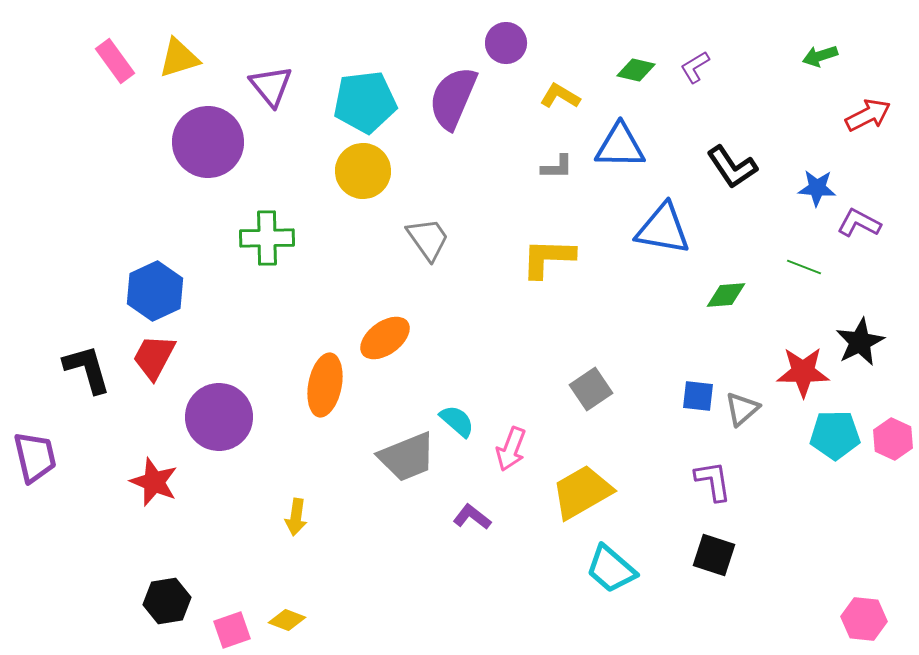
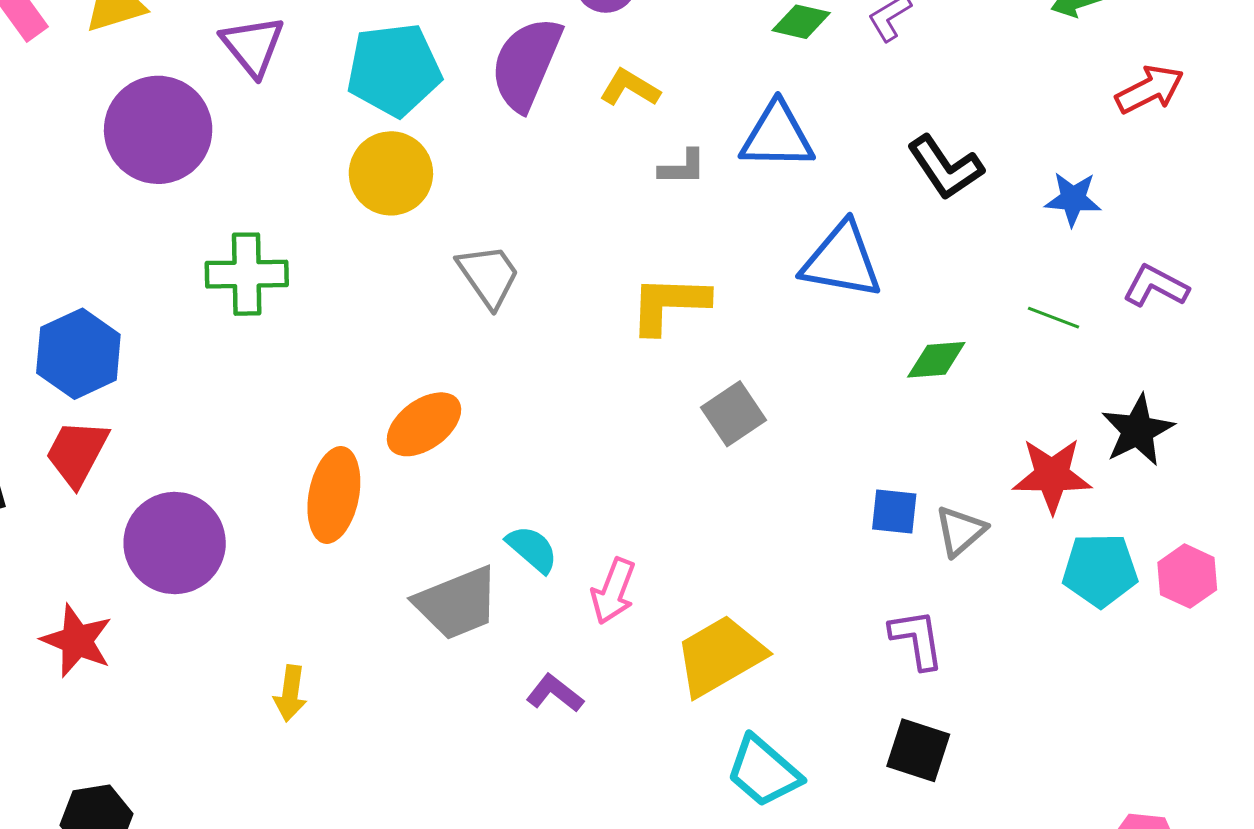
yellow L-shape: (560, 96) -> (630, 88), moved
purple L-shape: (859, 223) -> (1156, 286), moved
gray square: (591, 389) -> (733, 414), moved

